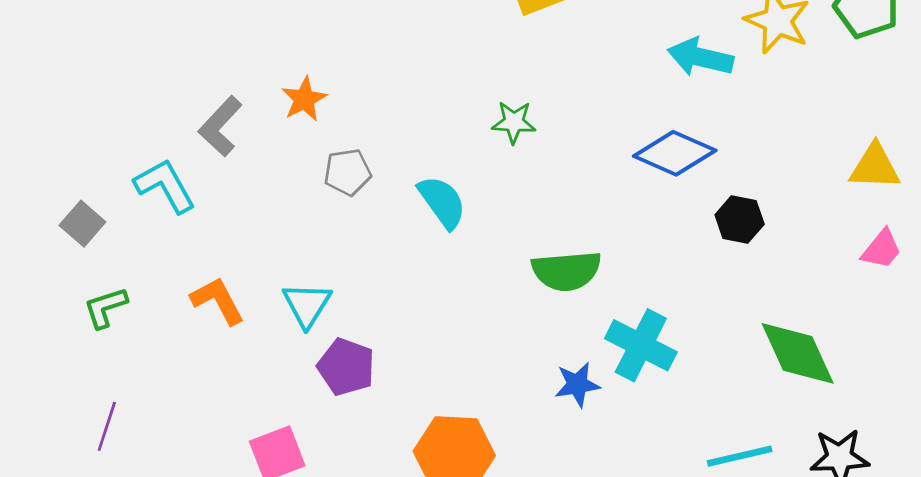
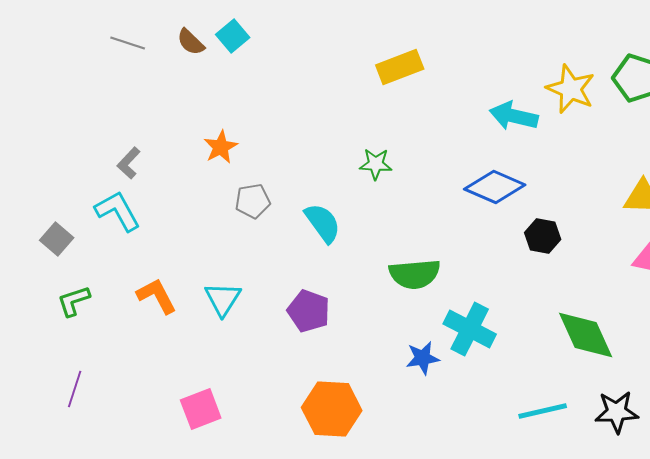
gray L-shape: (220, 126) -> (129, 163), moved, size x0.7
purple pentagon: (346, 367) -> (309, 311), moved

